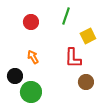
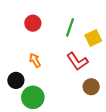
green line: (66, 16) -> (70, 27), moved
red L-shape: (73, 58) -> (77, 61), turned -35

